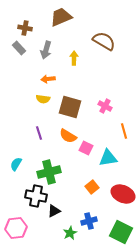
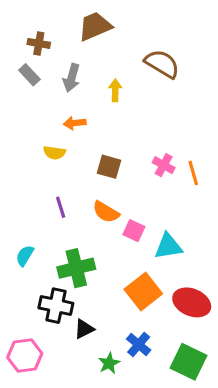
yellow semicircle: (43, 99) -> (54, 153), moved
brown square: (70, 107) -> (109, 167), size x0.7
orange line: (124, 131) -> (193, 173), moved
orange square: (92, 187) -> (143, 292), size x1.6
blue cross: (89, 221) -> (139, 345), turned -35

